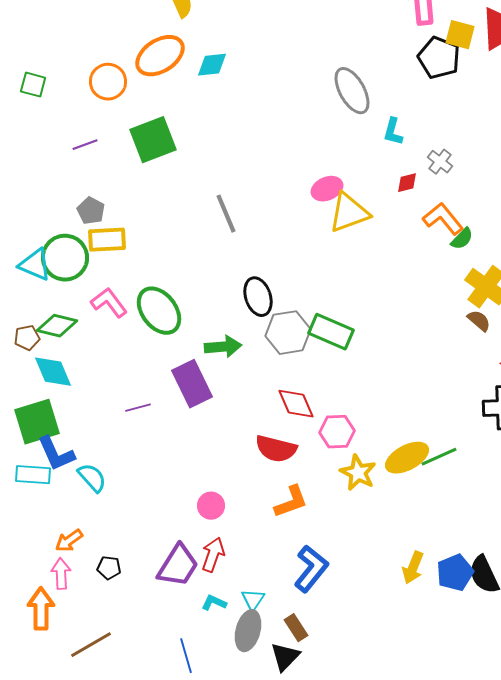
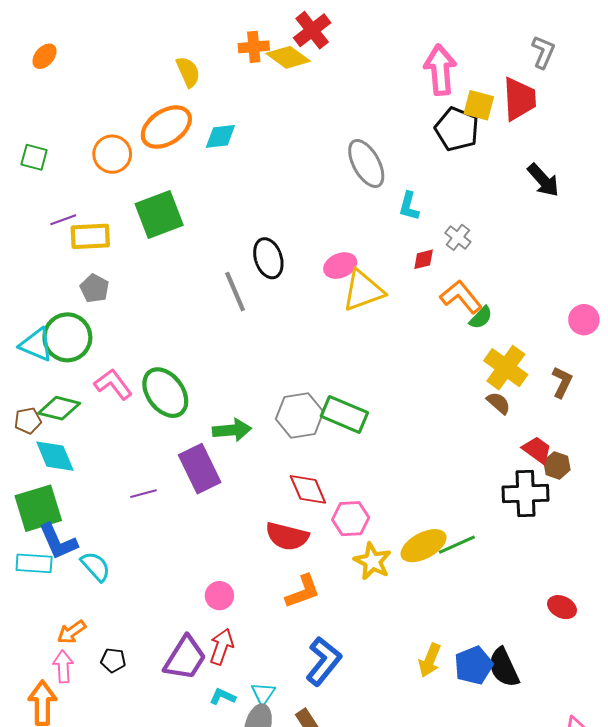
purple line: (85, 145) -> (63, 220), moved
yellow rectangle: (107, 240) -> (90, 236), moved
black ellipse: (258, 297) -> (268, 258), moved

